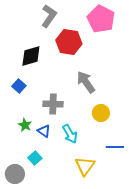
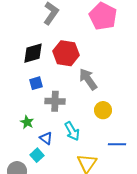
red hexagon: (69, 42) -> (66, 53), moved
blue square: (19, 86) -> (36, 83), moved, turned 32
blue triangle: (44, 131) -> (46, 138), moved

